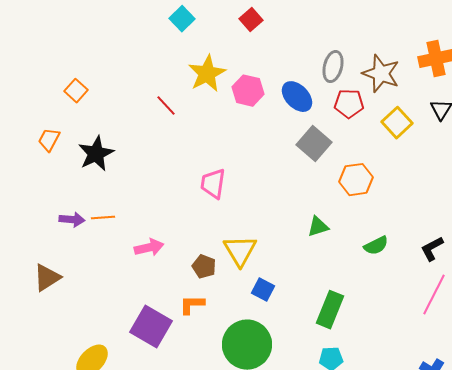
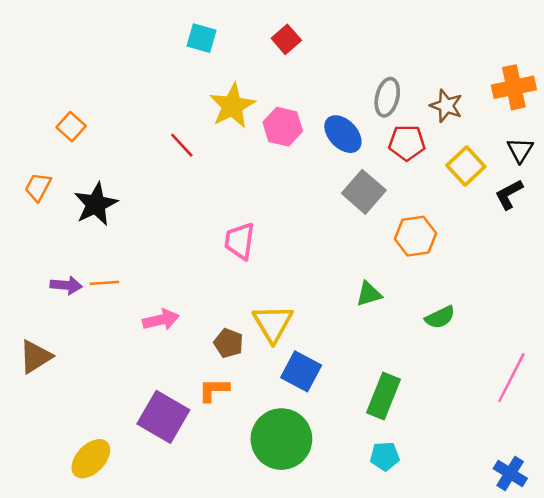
cyan square: (182, 19) -> (202, 38), turned -30
brown star: (381, 74) -> (446, 106), size x0.7
black L-shape: (432, 249) -> (509, 194), moved
blue square: (263, 290) -> (301, 371), size x1.4

